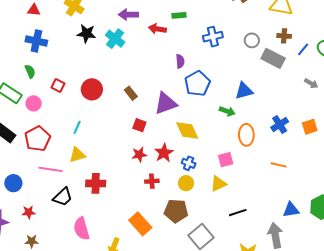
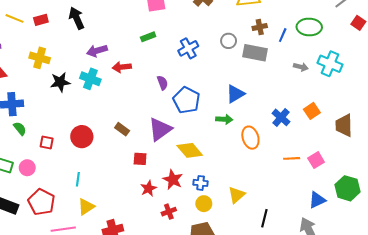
red arrow: (157, 29) -> (122, 67), moved
green semicircle: (30, 71) -> (20, 128), moved
pink square: (226, 160) -> (316, 160), moved
black line: (238, 213) -> (264, 218), turned -42

